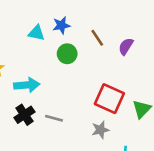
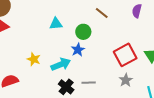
blue star: (61, 25) -> (78, 50), moved
purple semicircle: (126, 46) -> (137, 11), moved
red square: (109, 99) -> (125, 55), turned -35

